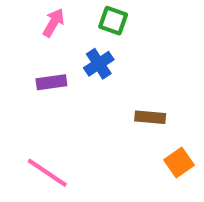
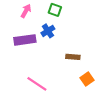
purple rectangle: (51, 82) -> (25, 40), size x1.5
pink line: (47, 173) -> (37, 84), moved

